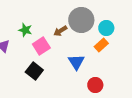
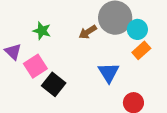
cyan circle: (106, 28) -> (137, 29), moved
pink square: (41, 46) -> (35, 66), moved

